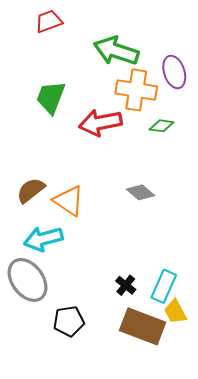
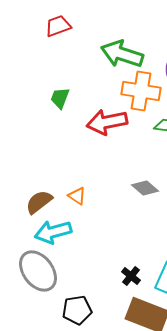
green trapezoid: (51, 97) -> (60, 98), size x0.7
brown semicircle: (31, 190) -> (39, 202), moved
orange triangle: (69, 201) -> (77, 196), size x0.6

